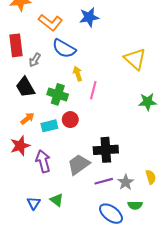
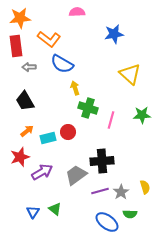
blue star: (89, 17) -> (114, 34), moved
red rectangle: (16, 45) -> (16, 46), moved
gray arrow: (35, 60) -> (29, 67), moved, turned 56
pink line: (93, 90) -> (111, 120), moved
green cross: (58, 94) -> (88, 108), moved
purple arrow: (43, 161) -> (42, 172), turned 75

